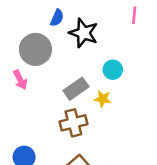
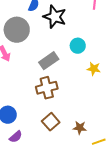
yellow star: (103, 99) -> (94, 69), moved

